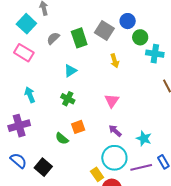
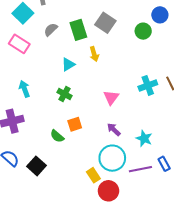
blue circle: (128, 21) -> (160, 15), moved
cyan cross: (155, 54) -> (148, 85), moved, turned -30
yellow arrow: (115, 61) -> (94, 54), moved

